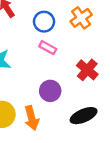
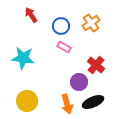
purple circle: (50, 91) -> (79, 82), moved
orange arrow: (32, 118) -> (67, 104), moved

